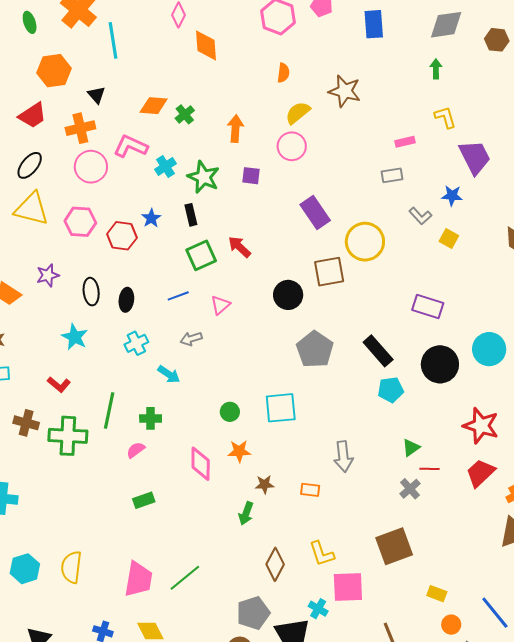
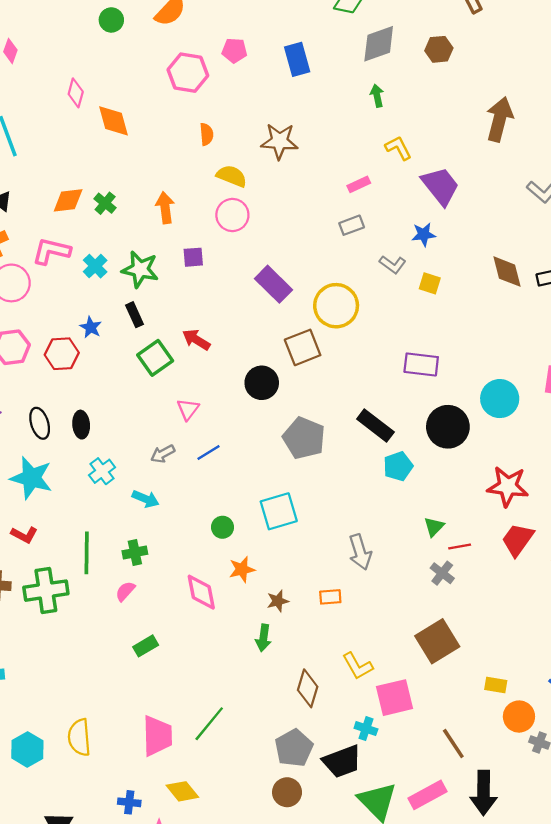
yellow semicircle: (298, 113) -> (232, 176), turned 72
blue line: (178, 296) -> (209, 452), moved
cyan star: (75, 337) -> (31, 478), size x1.4
orange circle: (451, 625) -> (519, 717), size x1.4

